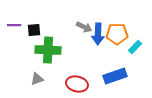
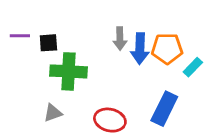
gray arrow: (84, 27) -> (120, 39), turned 63
blue rectangle: (115, 76) -> (164, 109), turned -45

